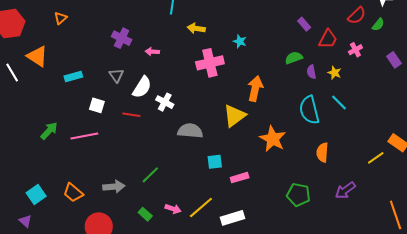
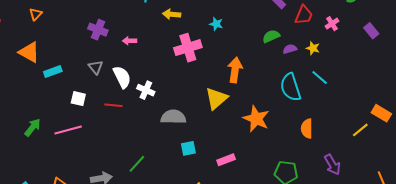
orange triangle: (37, 56) -> (29, 52), moved
purple semicircle: (311, 72) -> (290, 49), turned 88
white semicircle: (142, 87) -> (122, 77), turned -55
cyan square: (215, 162) -> (188, 148), moved
purple arrow: (345, 190) -> (332, 165), turned -80

